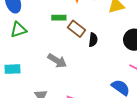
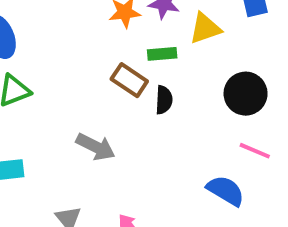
green rectangle: (59, 18) -> (162, 54), moved

